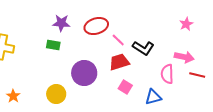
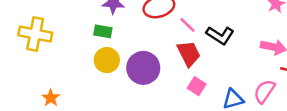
red trapezoid: (119, 62) -> (189, 54), turned 80
pink semicircle: (167, 74) -> (264, 91), moved, turned 36
yellow circle: (56, 94) -> (107, 60), moved

